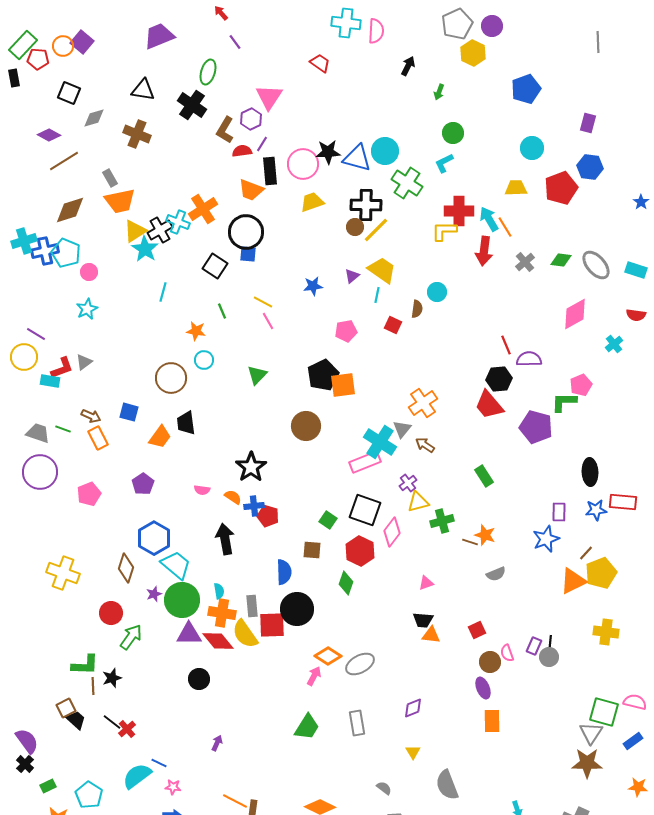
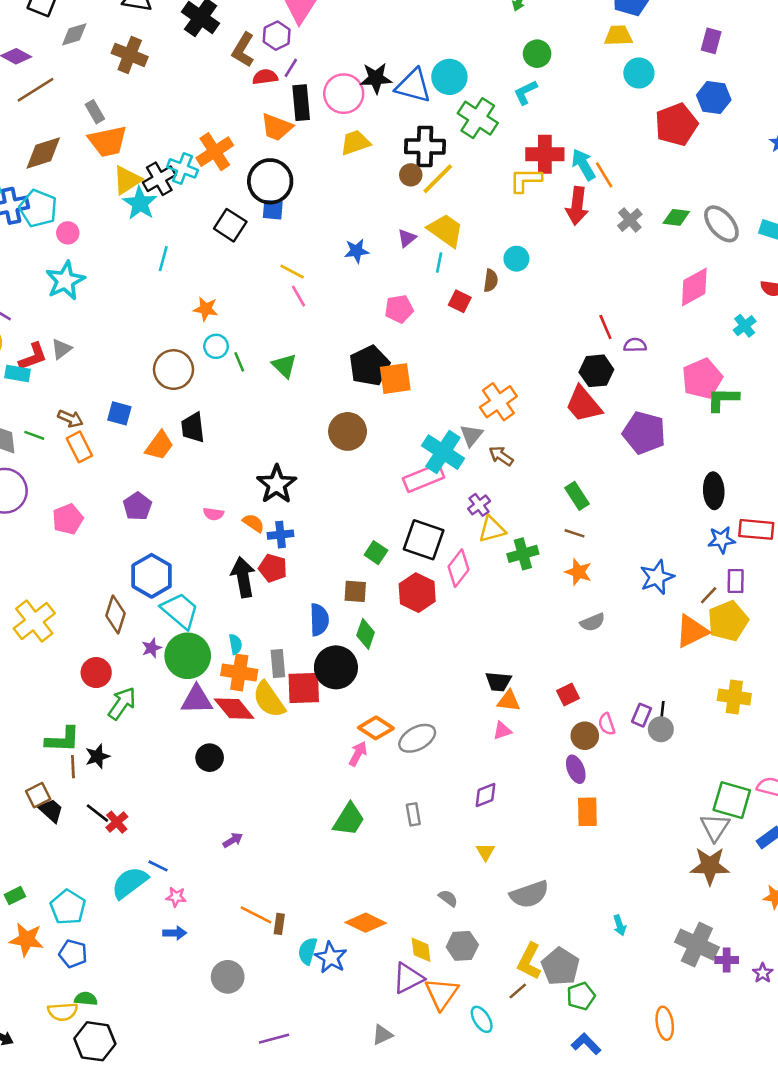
yellow trapezoid: (516, 188) -> (618, 36), moved
cyan star: (87, 309) -> (65, 281), size x1.4
green line: (222, 311) -> (239, 362), moved
purple semicircle: (529, 359) -> (635, 345), size x0.7
green triangle: (257, 375) -> (284, 366), turned -30
pink pentagon: (581, 385) -> (702, 379), size x1.4
green L-shape: (564, 402) -> (723, 399), moved
purple rectangle: (559, 512) -> (736, 581), moved
red pentagon: (268, 516) -> (273, 568), moved
brown line: (470, 542) -> (574, 533), moved
yellow cross: (63, 573) -> (34, 621), turned 32
green diamond: (346, 583) -> (366, 634), moved
pink triangle: (426, 583) -> (502, 731), moved
gray rectangle: (357, 723) -> (413, 814), size x0.7
purple arrow: (217, 743) -> (233, 840), turned 35
gray semicircle: (447, 785) -> (529, 894), turned -88

